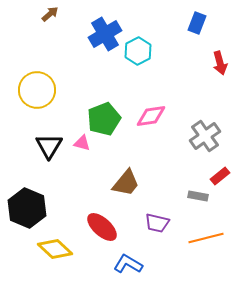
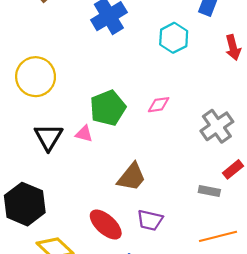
cyan hexagon: (138, 51) -> (174, 38), moved
pink diamond: (151, 116) -> (159, 105), size x0.7
purple trapezoid: (157, 223) -> (150, 220), moved

